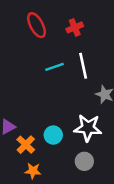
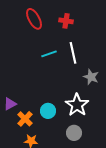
red cross: (75, 27) -> (66, 21), turned 32
white star: (88, 128) -> (77, 105), turned 30

